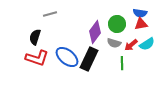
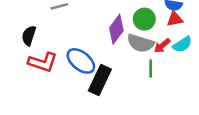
black semicircle: (35, 37) -> (29, 36), moved
gray semicircle: (114, 43) -> (141, 43), size x1.5
black rectangle: (89, 59) -> (100, 80), moved

